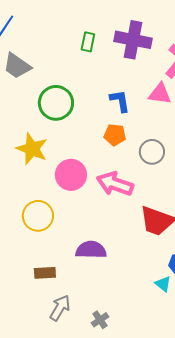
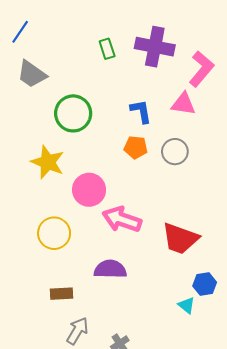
green rectangle: (88, 42) -> (107, 49), turned -30
gray circle: (152, 152) -> (175, 152), moved
pink arrow: (115, 184) -> (122, 219), moved

